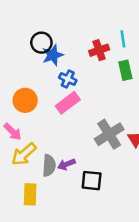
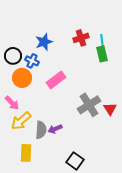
cyan line: (123, 39) -> (102, 41), moved
black circle: (41, 43) -> (13, 56), moved
blue cross: (68, 79) -> (32, 61), moved
black square: (92, 181) -> (75, 161), moved, turned 30

